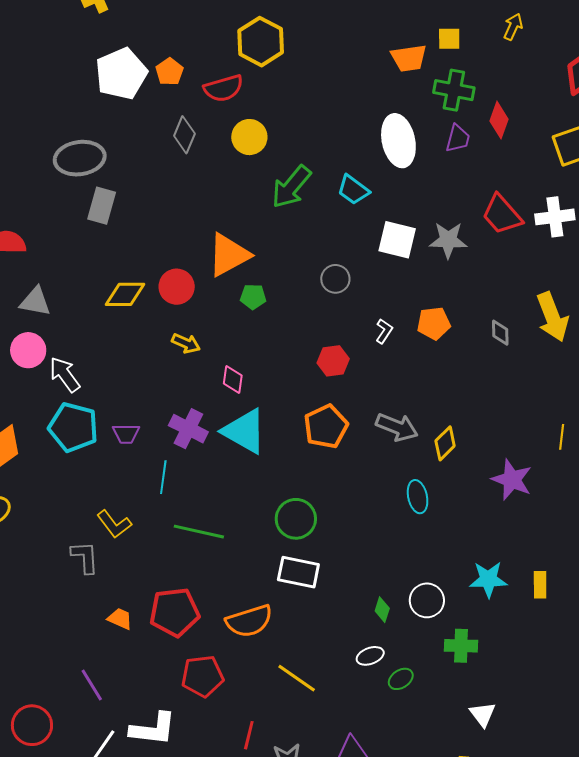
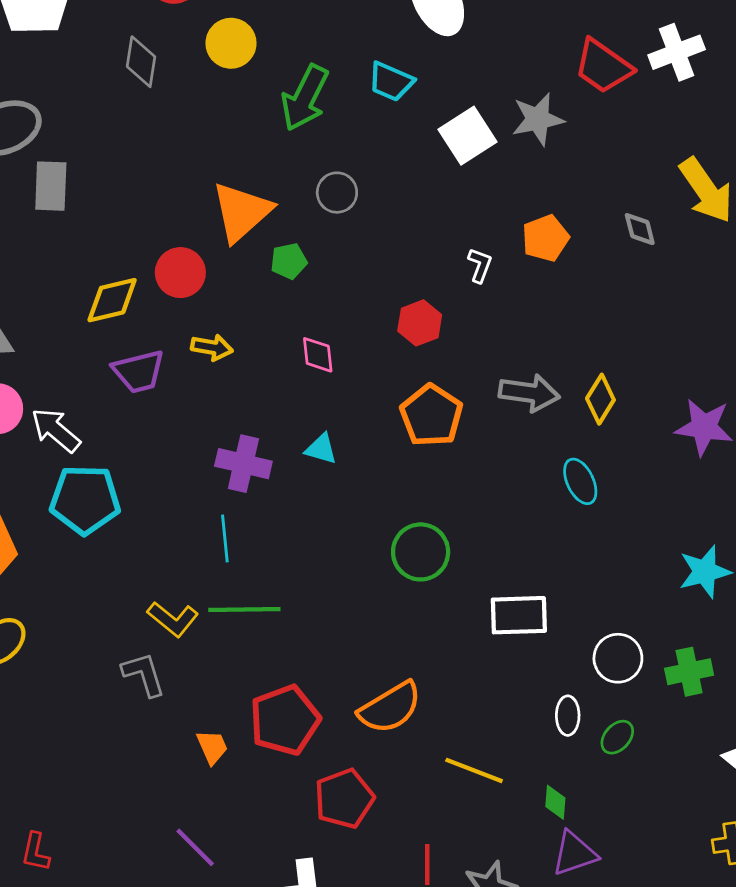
white square: (397, 240) -> (468, 136), turned -33
gray circle: (335, 279) -> (337, 193), moved
pink diamond: (233, 379) -> (318, 355), moved
cyan triangle: (244, 431) -> (321, 449), size x0.5
purple trapezoid: (126, 434) -> (139, 371), moved, size x1.4
green line: (199, 532) -> (244, 610), moved
white rectangle: (298, 572) -> (519, 615), moved
white circle: (427, 600) -> (618, 658), moved
green diamond: (382, 610) -> (555, 802), moved
orange trapezoid: (120, 619) -> (212, 747), turned 56
white ellipse: (370, 656) -> (568, 716), turned -56

